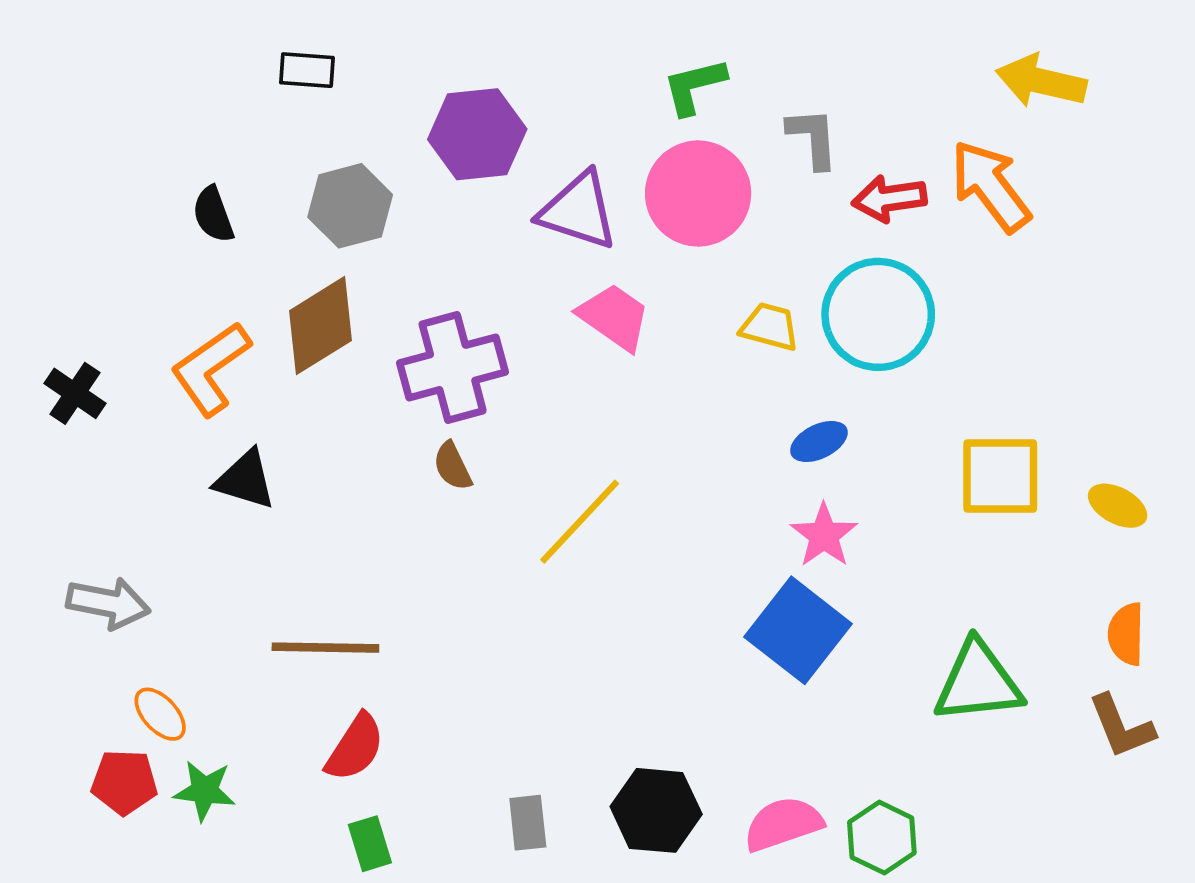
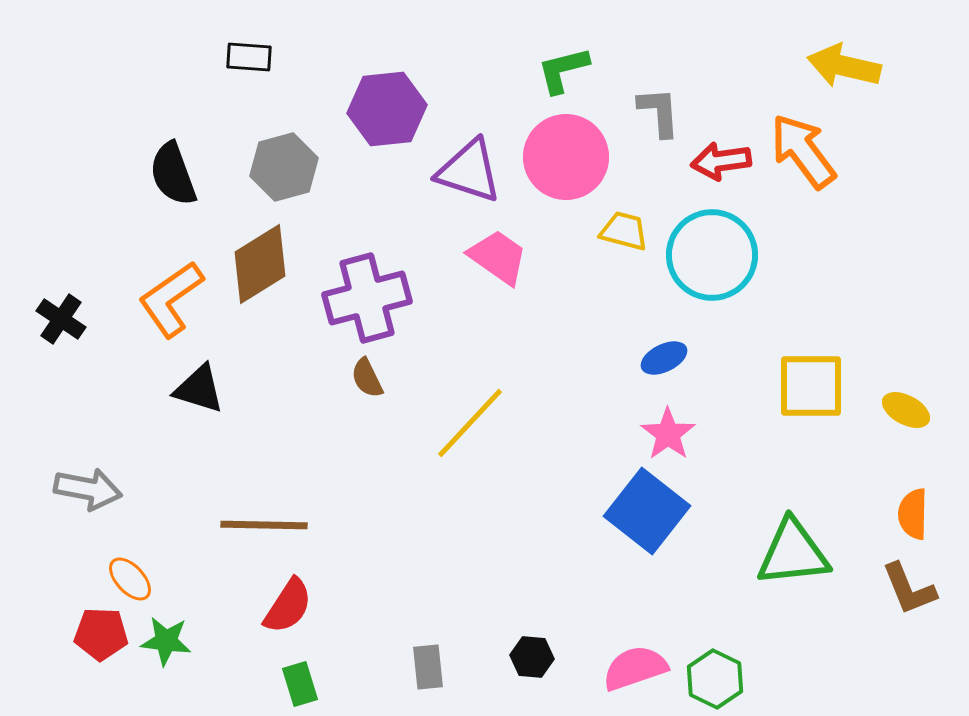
black semicircle: (213, 214) -> (173, 174), size x1.4
yellow trapezoid: (770, 327) -> (624, 231), moved
black hexagon: (656, 810) -> (532, 657), size x0.6

